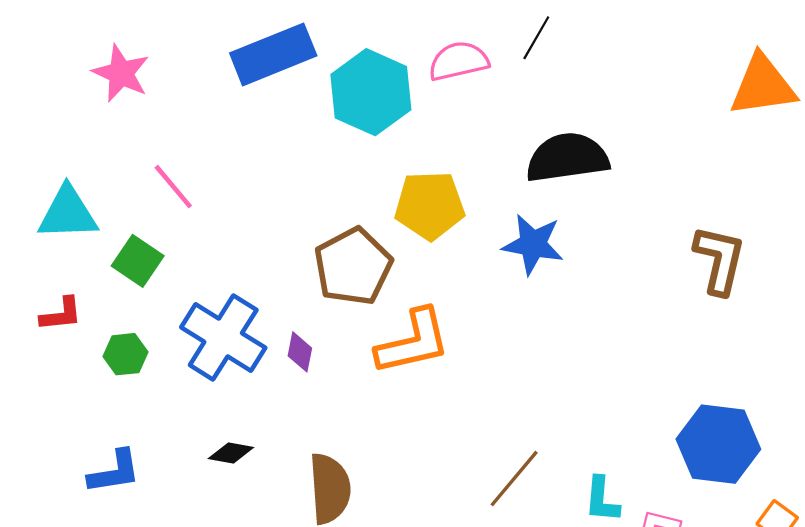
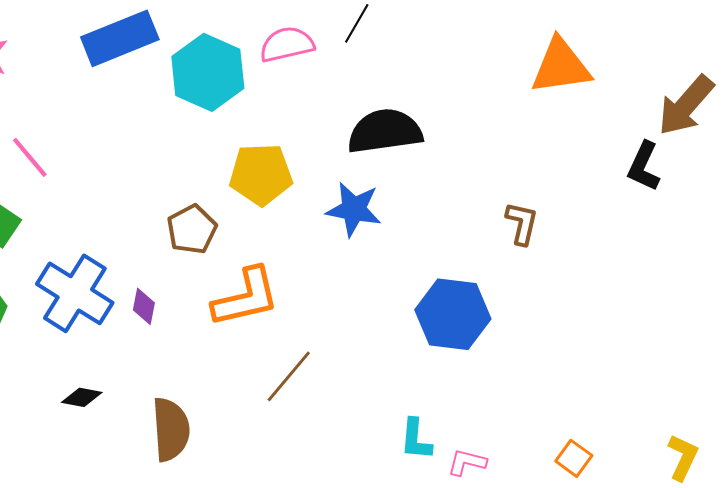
brown L-shape: (719, 260) -> (522, 223), size x0.7
brown pentagon: (353, 266) -> (192, 229), size x0.7
blue hexagon: (718, 444) -> (453, 314), moved
brown line: (514, 479) -> (289, 376), moved

